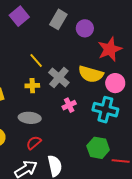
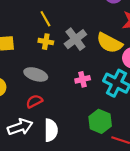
yellow line: (36, 60) -> (45, 19), moved
pink cross: (69, 105) -> (83, 79), moved

